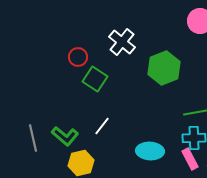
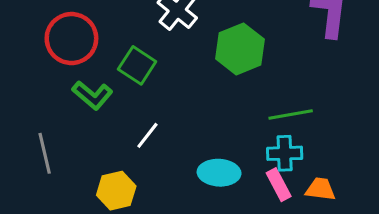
red circle: (78, 57) -> (71, 39), moved, size x1.8
green L-shape: (65, 136) -> (92, 95), moved

